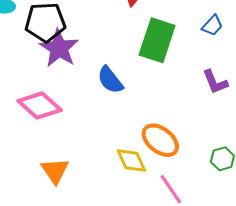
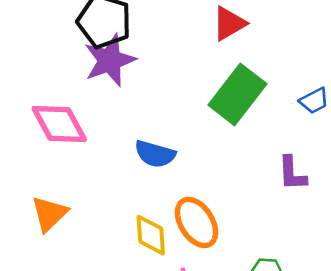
blue semicircle: (110, 80) -> (155, 154), moved, turned -56

